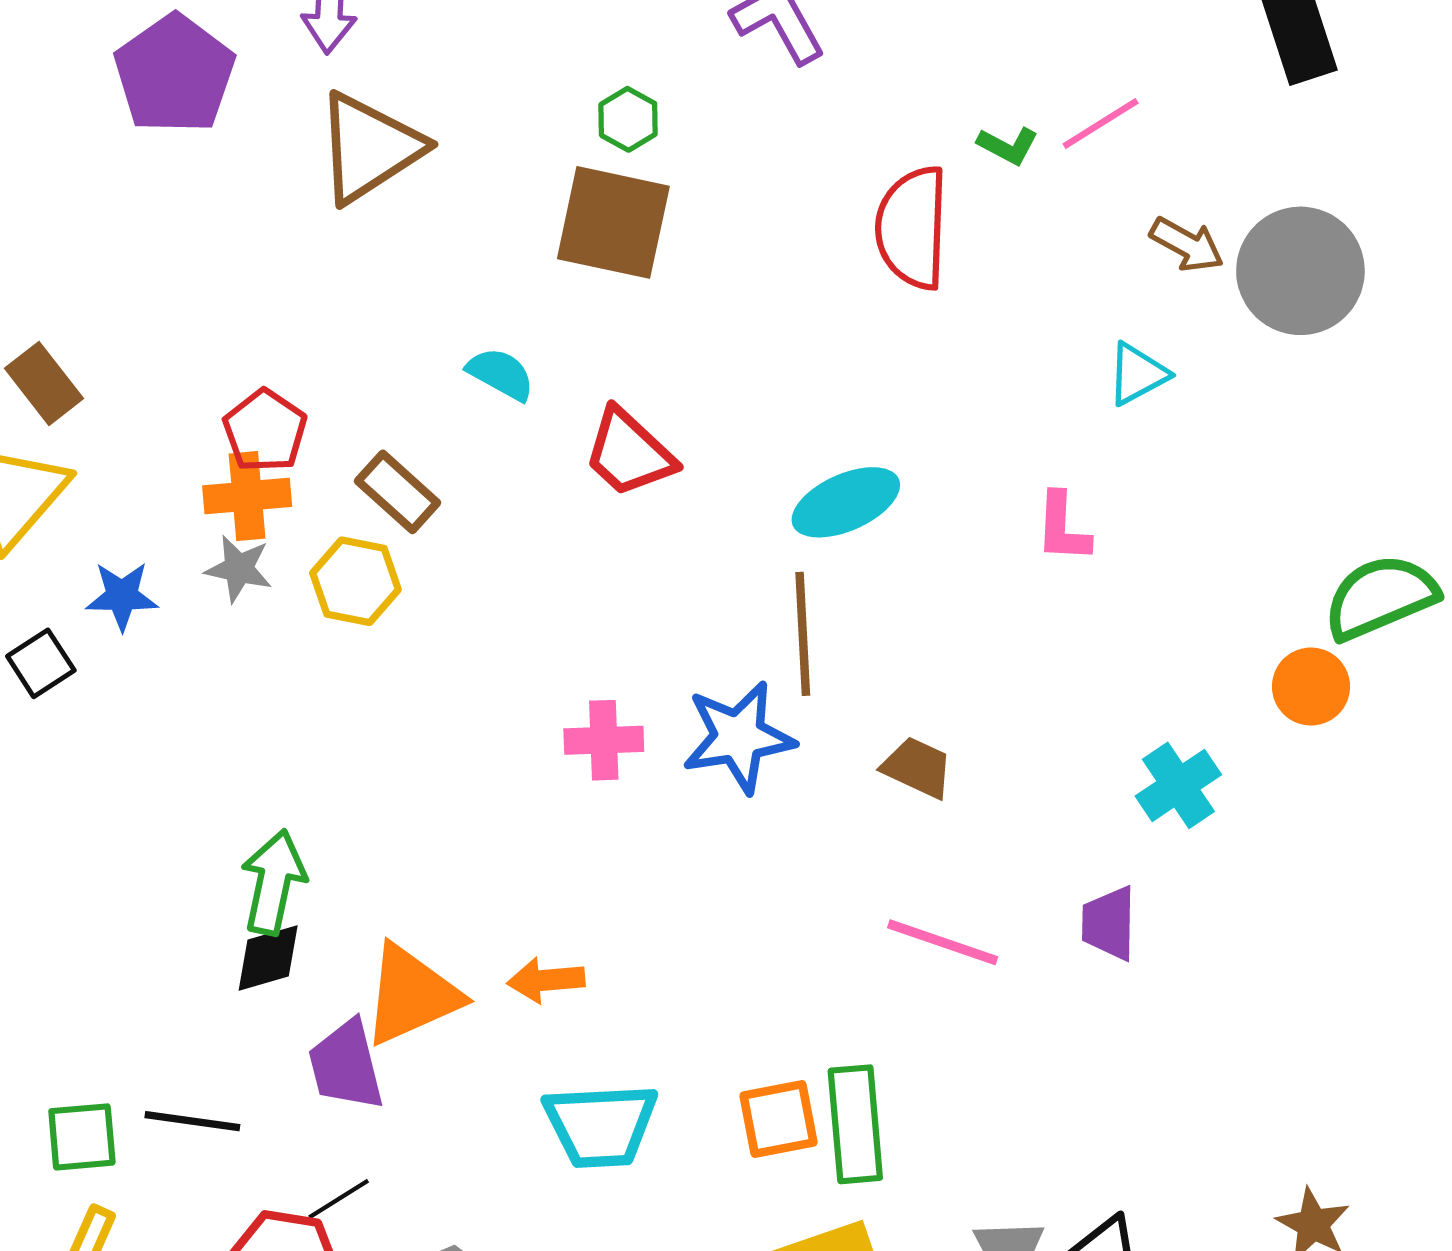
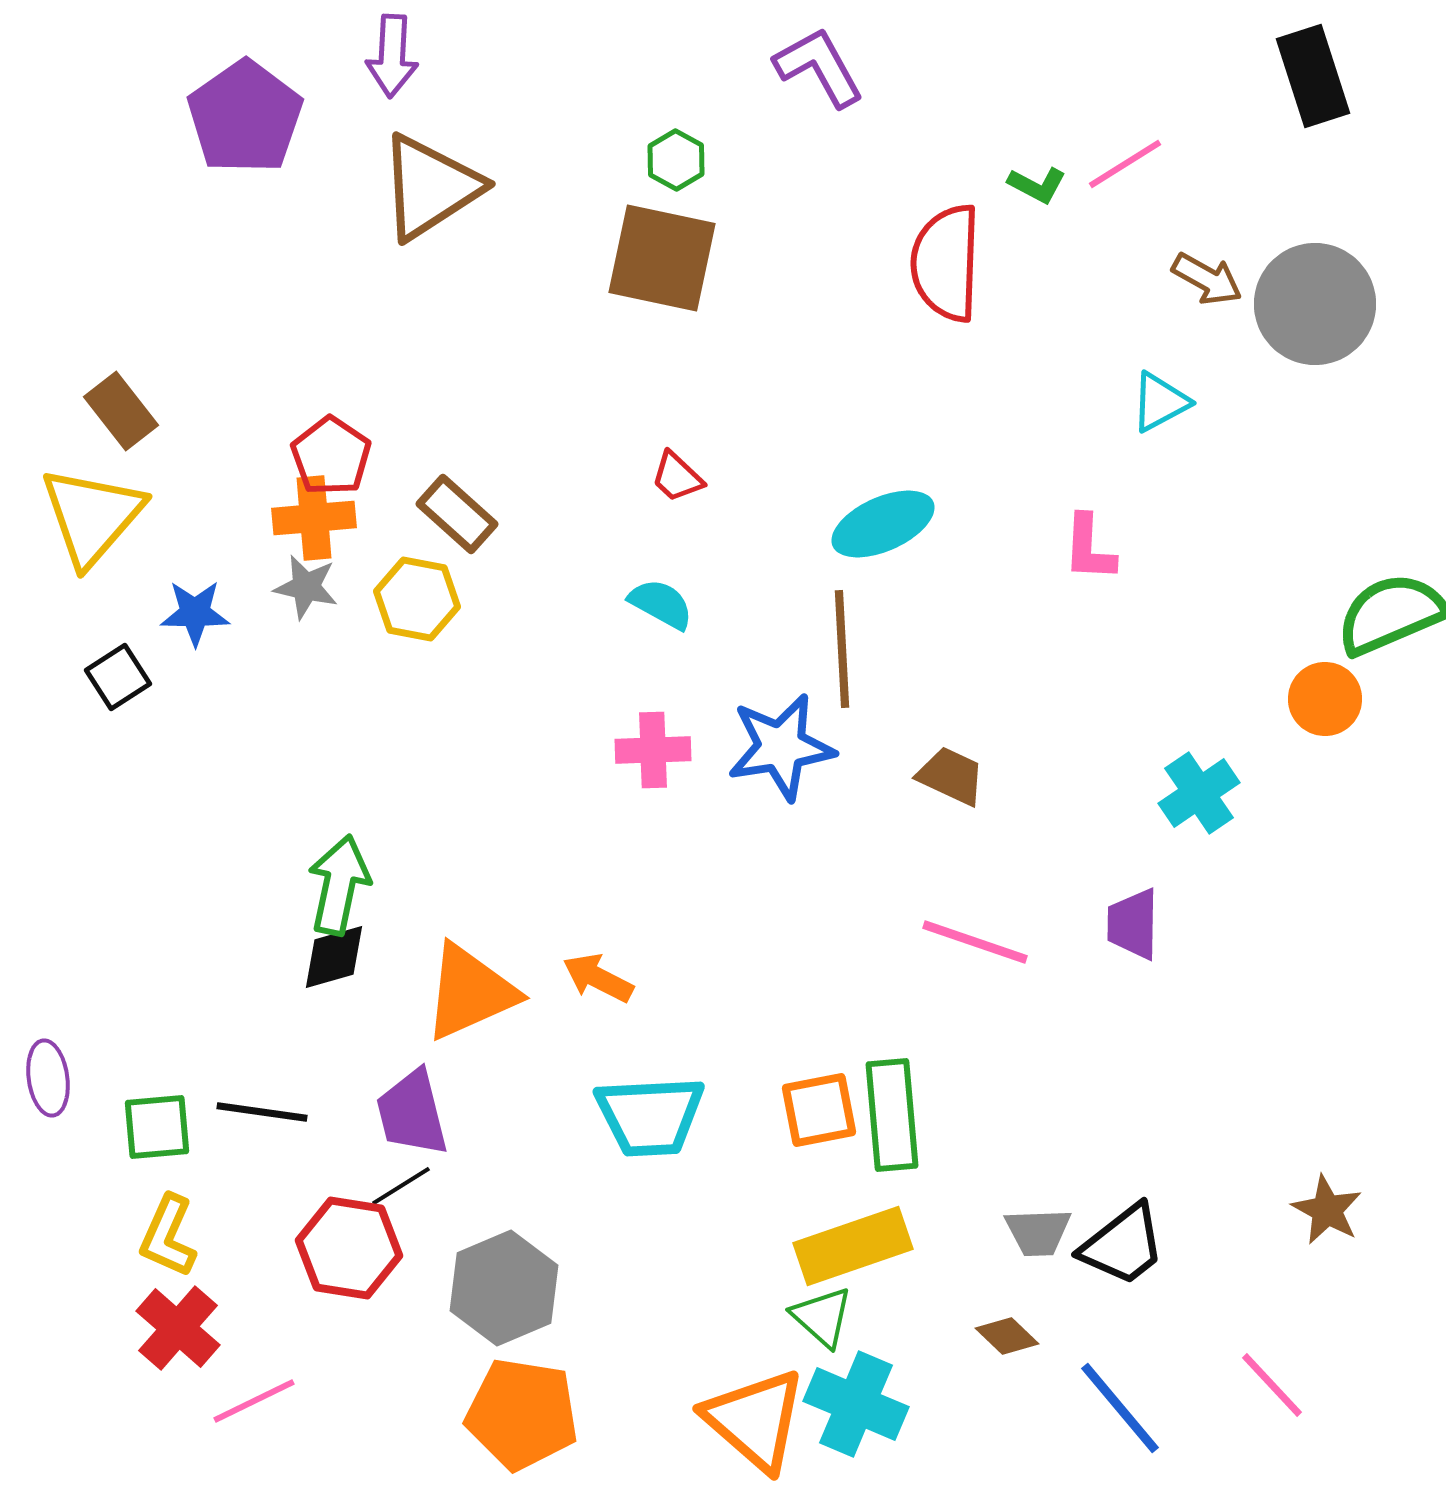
cyan semicircle: (501, 374) -> (661, 604), moved
red trapezoid: (629, 453) -> (677, 477), size x0.6
orange arrow: (546, 980) -> (598, 978), turned 32
purple trapezoid: (346, 1065) -> (412, 1113), moved

